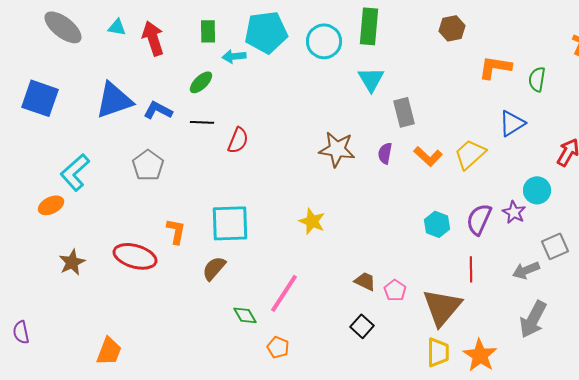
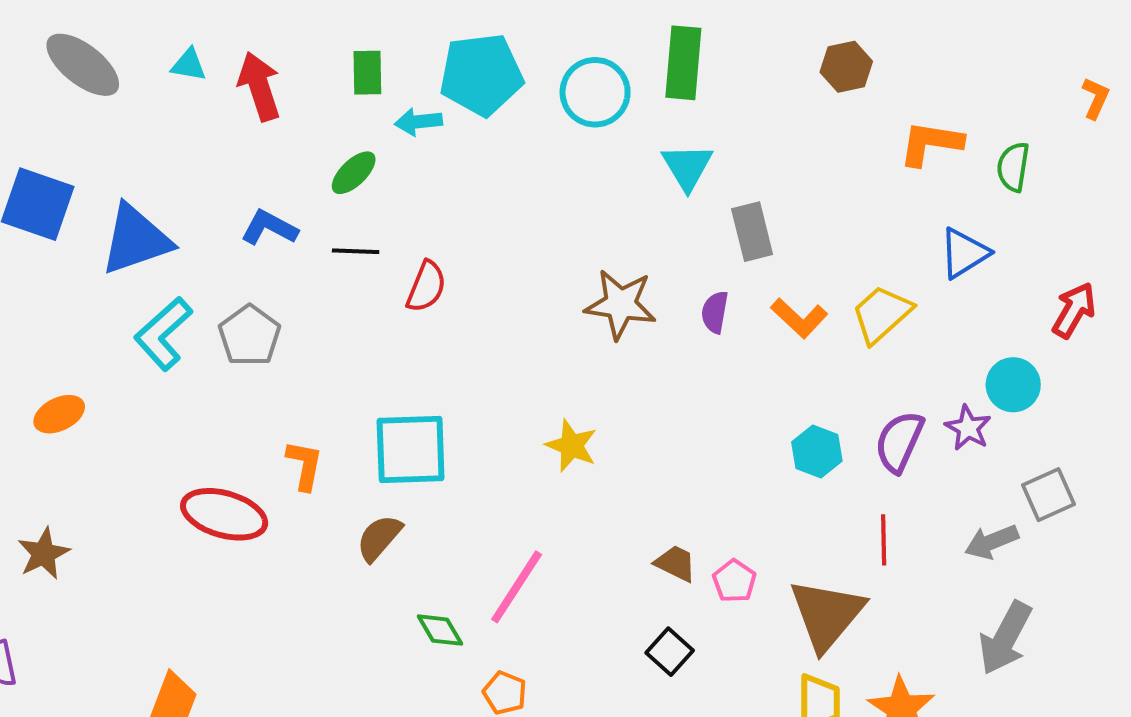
blue triangle: (114, 100) -> (136, 239), moved
cyan L-shape: (75, 172) -> (163, 334), moved
brown star: (72, 262) -> (43, 554), moved

